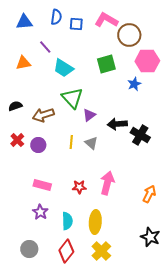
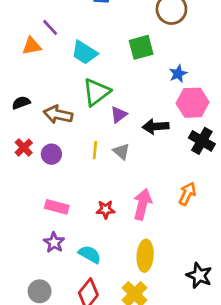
purple line: (45, 47) -> (50, 27), moved
pink hexagon: (147, 61) -> (193, 103), moved
green triangle: (72, 98) -> (96, 92), turned 35
brown arrow: (43, 115) -> (58, 115), turned 30
black cross: (140, 135) -> (202, 141), moved
orange arrow: (149, 194) -> (187, 194), moved
cyan semicircle: (67, 221) -> (90, 254), turned -60
yellow ellipse: (95, 222) -> (145, 256), moved

